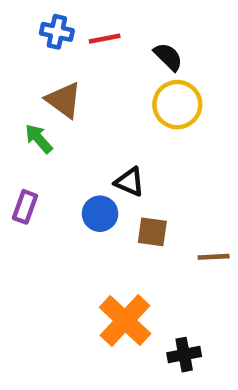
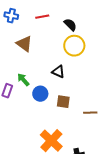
blue cross: (57, 32) -> (11, 16), moved
green arrow: (39, 139) -> (23, 80), moved
black triangle: (130, 182) -> (58, 72), moved

